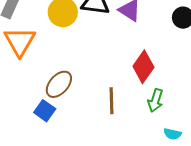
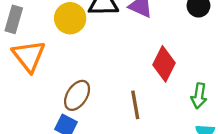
green arrow: (155, 100) -> (199, 96), moved

